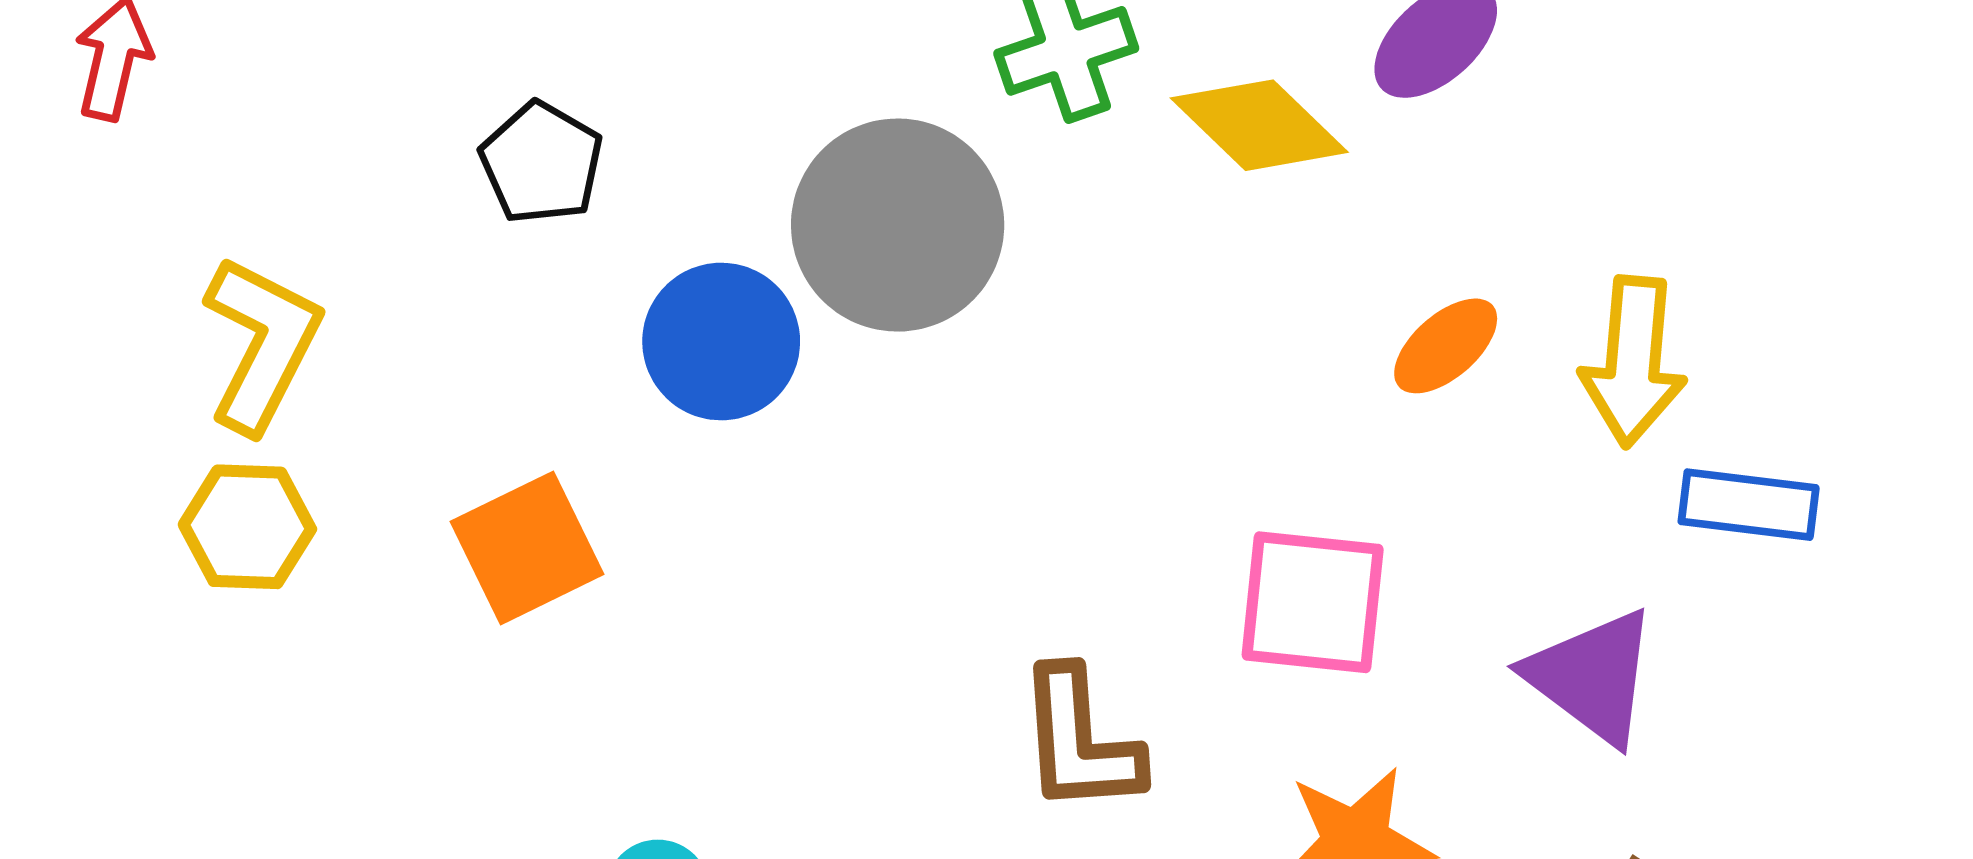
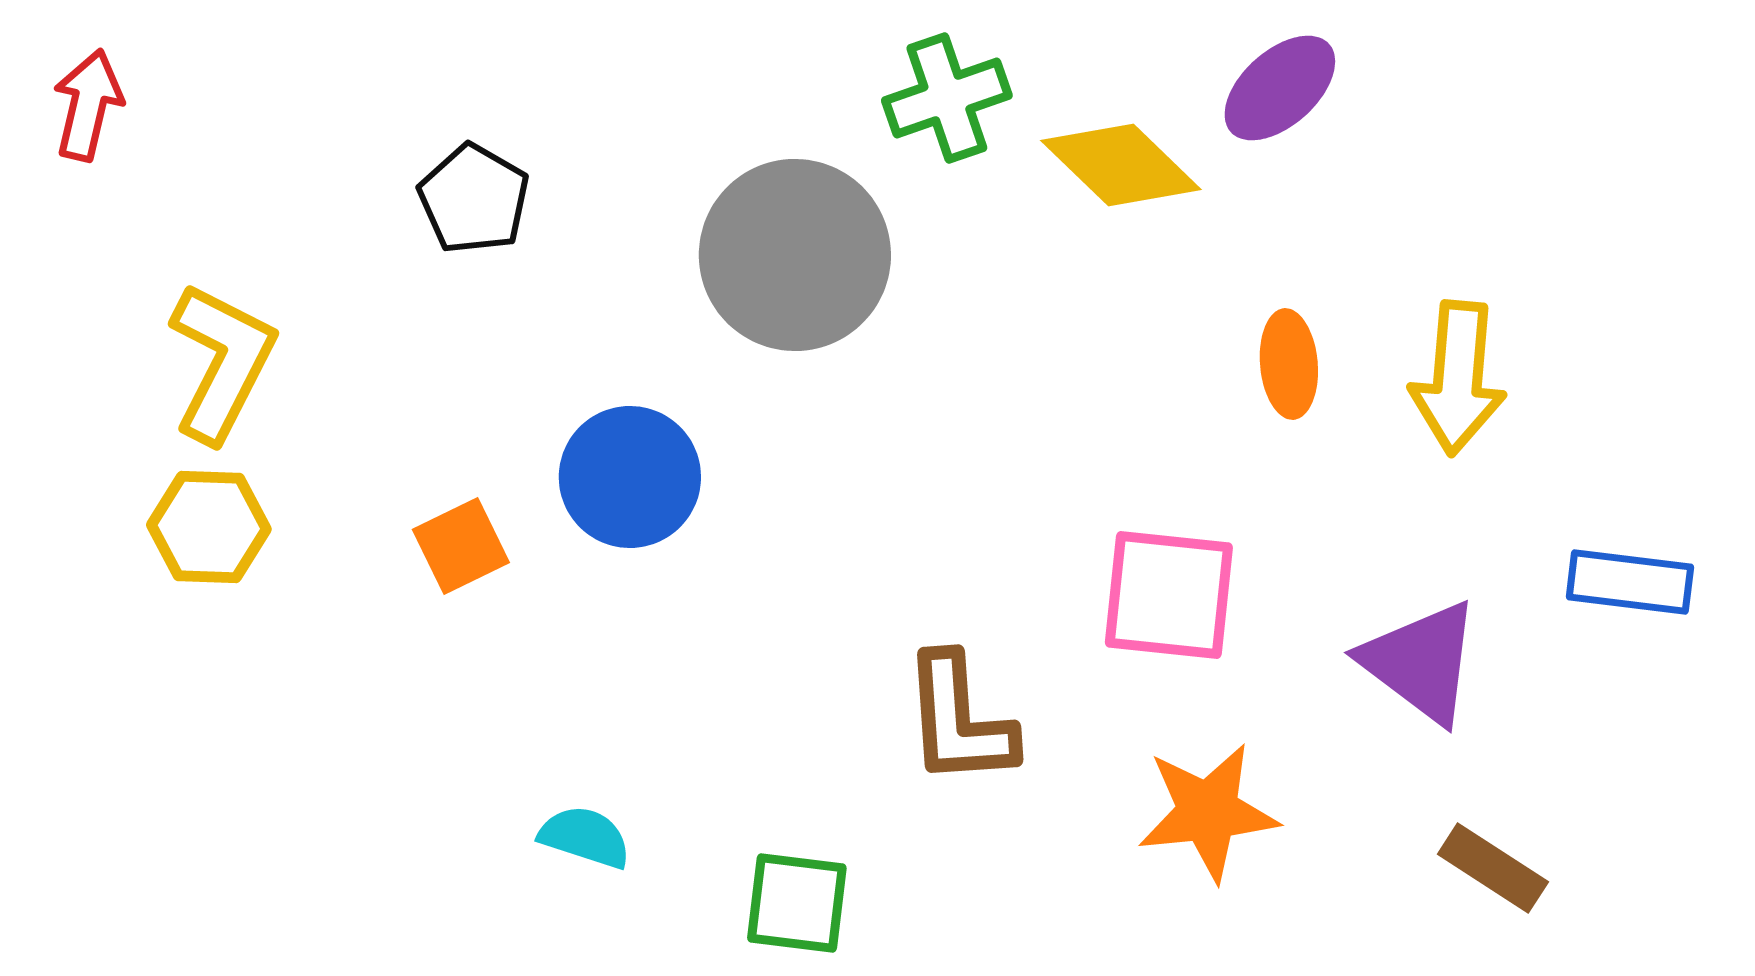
blue circle: (721, 342) -> (630, 477), moved
orange ellipse: (1446, 346) -> (1289, 364), turned -54
blue rectangle: (1749, 505) -> (1630, 582), moved
orange square: (527, 548) -> (461, 546), size x0.7

